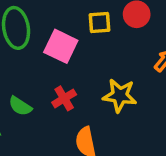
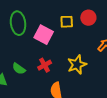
yellow star: (120, 95) -> (77, 65), turned -30

